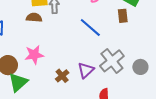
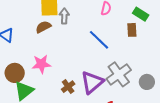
brown semicircle: (34, 18) -> (43, 27), turned -35
purple triangle: (86, 70) -> (92, 82), size x1.4

